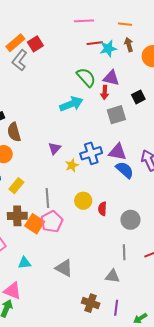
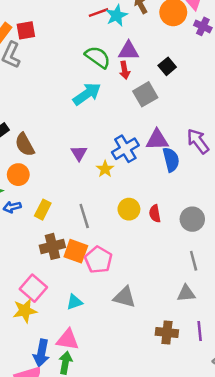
red square: (35, 44) -> (26, 30), turned 35
blue semicircle: (125, 170) -> (171, 160), turned 48
pink pentagon: (52, 222) -> (98, 260), moved

